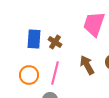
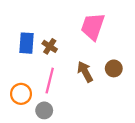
orange circle: (29, 75) -> (21, 94), moved

